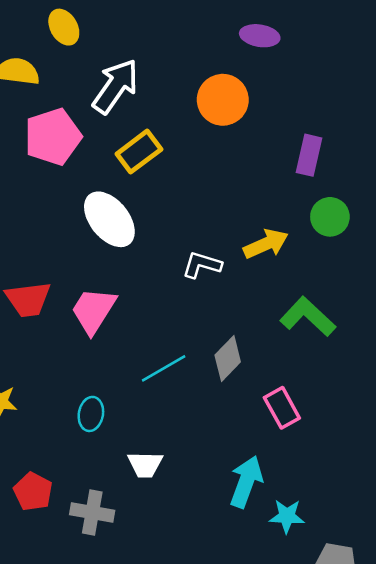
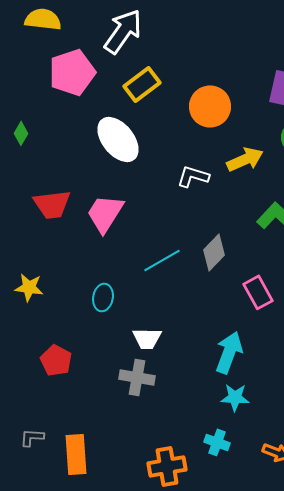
orange circle: (223, 100) -> (210, 106), moved
gray cross: (92, 513) -> (137, 377), moved
cyan star: (287, 516) -> (235, 397), moved

